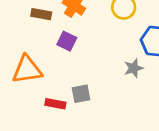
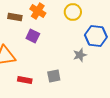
gray square: (81, 94) -> (54, 76), moved

